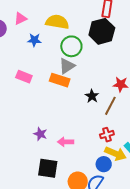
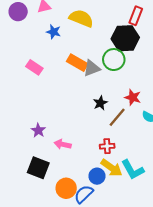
green circle: (71, 46) -> (114, 60), moved
gray triangle: (67, 66) -> (92, 68), moved
orange rectangle: (60, 80) -> (77, 63), moved

